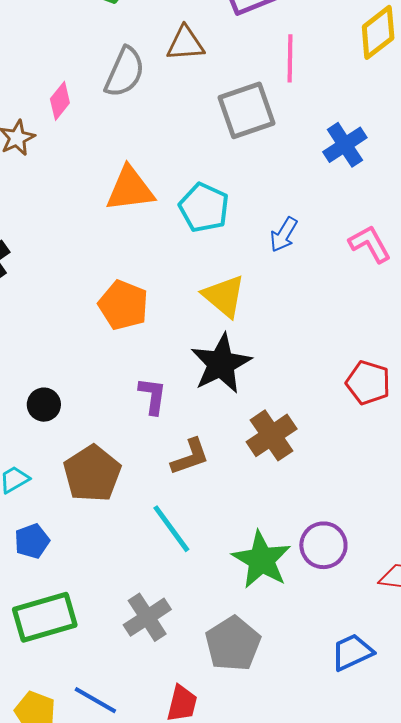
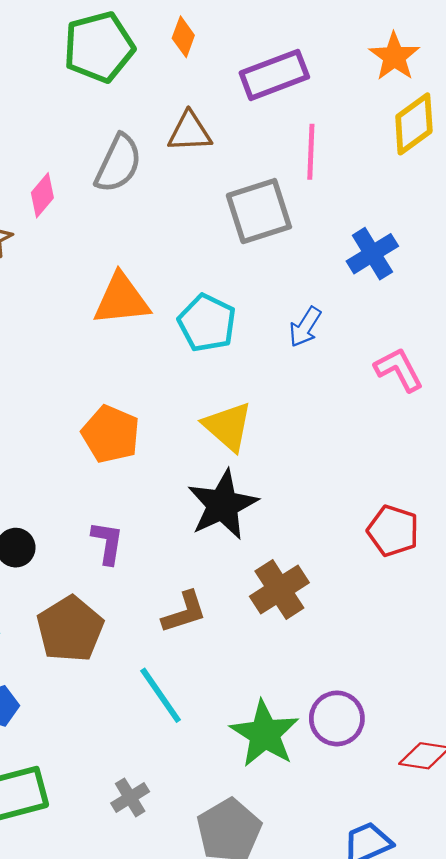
blue arrow: (284, 235) -> (305, 327), moved
purple L-shape: (153, 396) -> (107, 543), moved
gray cross: (147, 617) -> (130, 797), size x0.7

